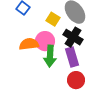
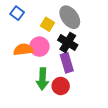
green arrow: (50, 56) -> (42, 79), moved
red circle: (76, 80) -> (61, 86), moved

